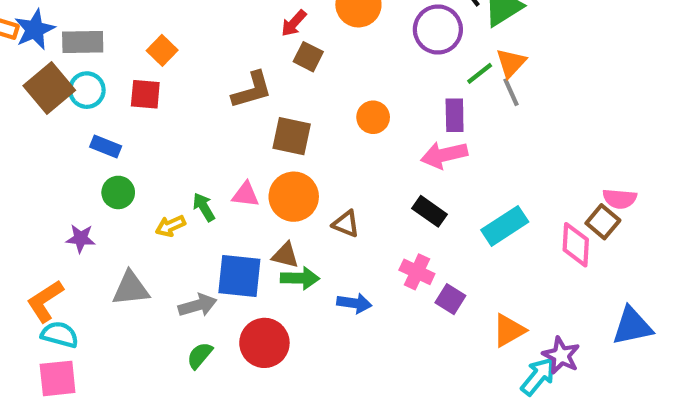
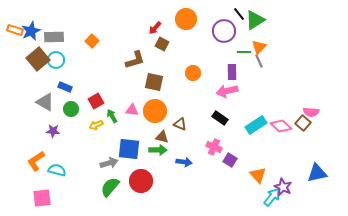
green line: (480, 73) -> (244, 52), turned 40
red square: (145, 94) -> (96, 101), moved, turned -35
pink diamond: (576, 245) -> (281, 126), moved, turned -50
brown triangle: (285, 255) -> (162, 137), moved
gray triangle: (131, 289) -> (45, 102), moved, turned 36
orange triangle: (509, 330) -> (258, 175), turned -42
cyan semicircle: (60, 335) -> (57, 170), moved
green semicircle: (200, 355) -> (110, 187), size x1.5

